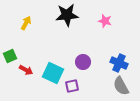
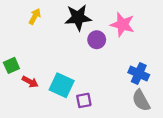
pink star: (105, 21) -> (122, 25), size x1.5
yellow arrow: (26, 23) -> (35, 16), moved
purple circle: (83, 62) -> (97, 40), moved

